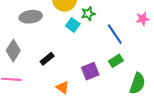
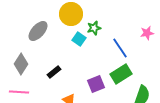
gray ellipse: (31, 17) -> (38, 31), turned -40
green rectangle: (116, 61) -> (121, 74), size x1.5

